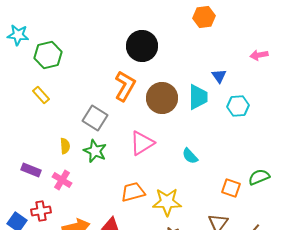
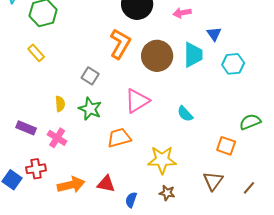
pink arrow: (259, 55) -> (182, 13), moved
gray square: (95, 118) -> (90, 76), size x0.7
green semicircle: (259, 177) -> (250, 122), moved
orange trapezoid: (133, 192) -> (119, 138), moved

